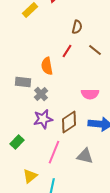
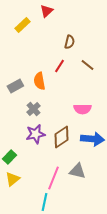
gray rectangle: (23, 82) -> (15, 86), moved, turned -35
pink line: (54, 152) -> (53, 178), moved
yellow triangle: (30, 176) -> (12, 179), moved

